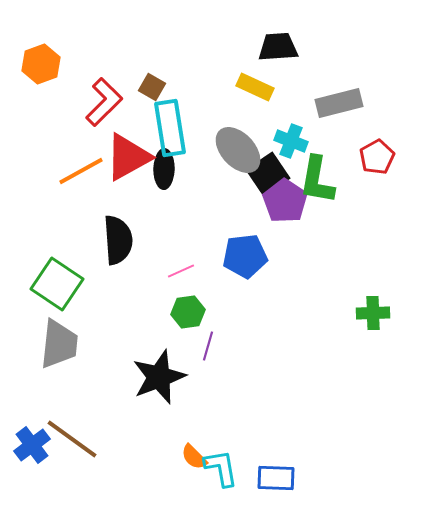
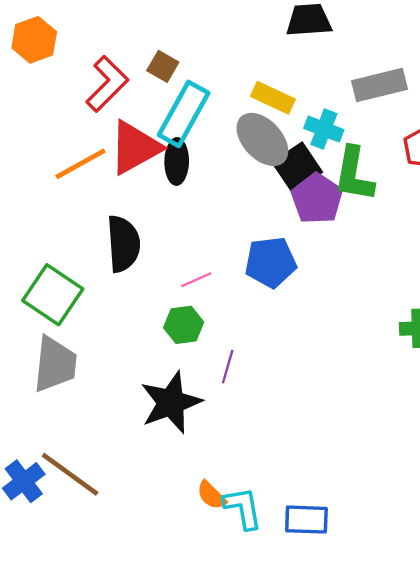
yellow rectangle: (255, 87) -> (273, 98), moved
cyan rectangle: (170, 128) -> (184, 114), turned 38
green hexagon: (188, 312) -> (184, 325), moved

